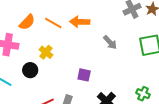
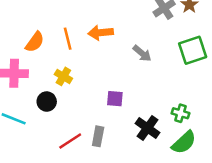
orange line: (53, 23) -> (68, 39), turned 54
green cross: (143, 94) -> (180, 113), moved

